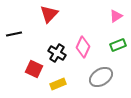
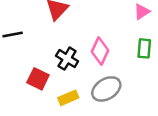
green rectangle: (118, 45) -> (144, 48), turned -63
gray ellipse: (101, 77) -> (106, 89), moved

